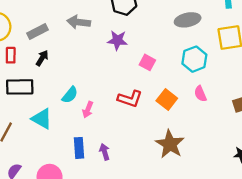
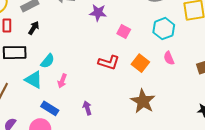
cyan semicircle: (70, 95) -> (48, 61), moved
pink arrow: (88, 110) -> (62, 81), moved
blue rectangle: (79, 148) -> (50, 108), moved, turned -54

